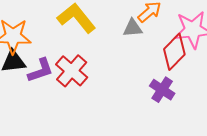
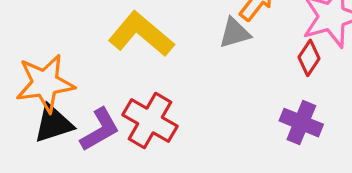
red diamond: (174, 52) -> (309, 58), size x0.6

